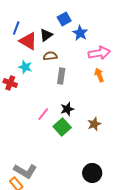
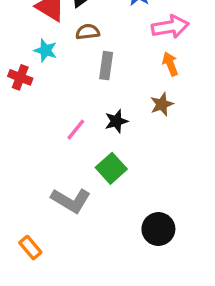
brown star: (94, 124) -> (162, 104), moved
green square: (62, 127) -> (111, 168), moved
gray L-shape: (25, 171) -> (71, 200), moved

